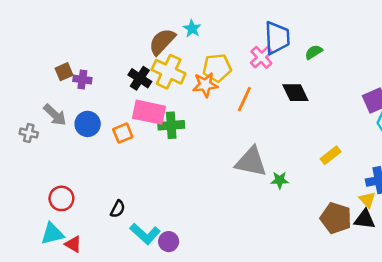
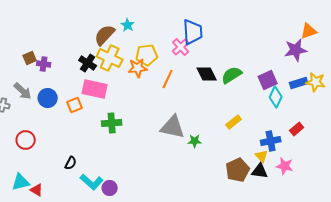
green semicircle: (314, 52) -> (232, 75), moved, size x1.5
green cross: (171, 125) -> (112, 123), moved
red circle: (61, 198) -> (26, 140), moved
brown pentagon: (336, 218) -> (238, 170), turned 30

